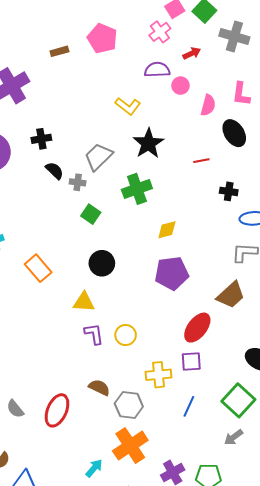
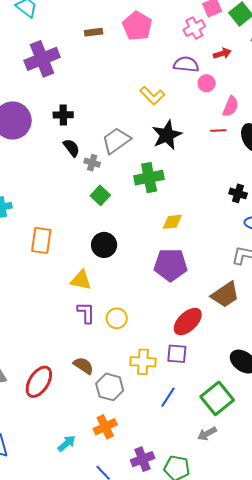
red line: (201, 161) -> (218, 130), moved
orange rectangle: (38, 268) -> (41, 240), turned 40
orange cross: (130, 446) -> (105, 427), size x0.7

